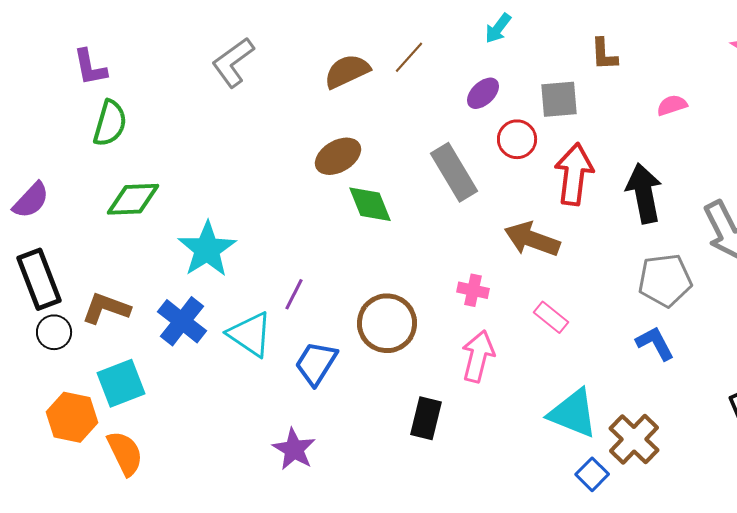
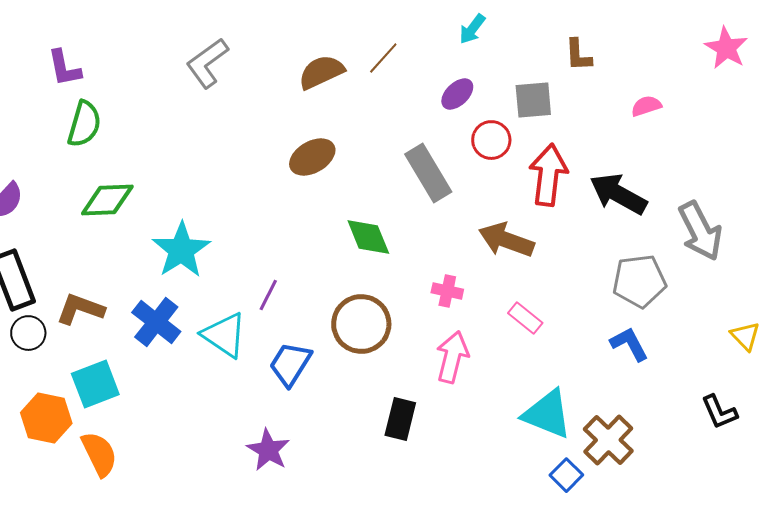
black arrow: (644, 193) -> (618, 194), turned -50
green diamond: (370, 204) -> (368, 237), moved

